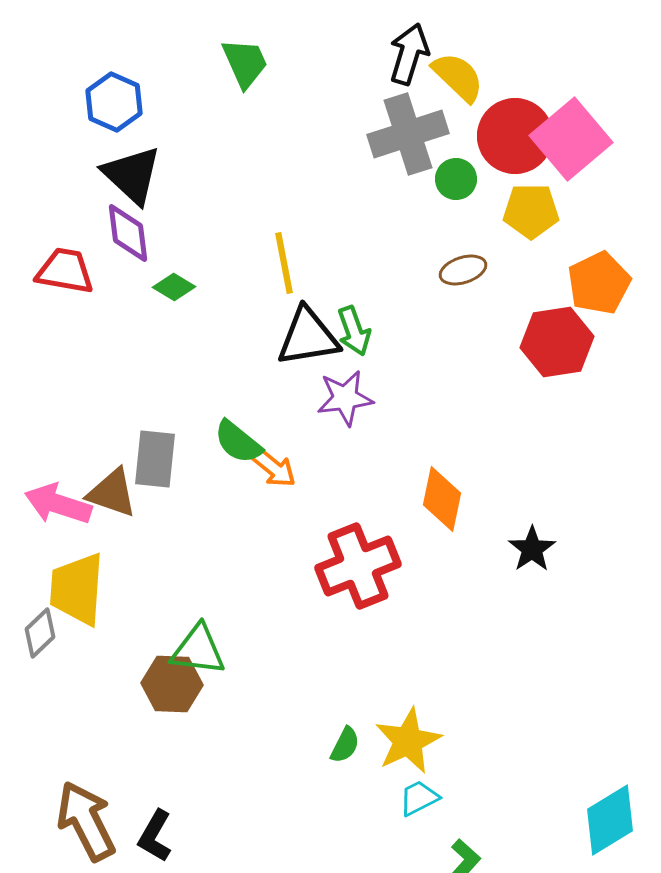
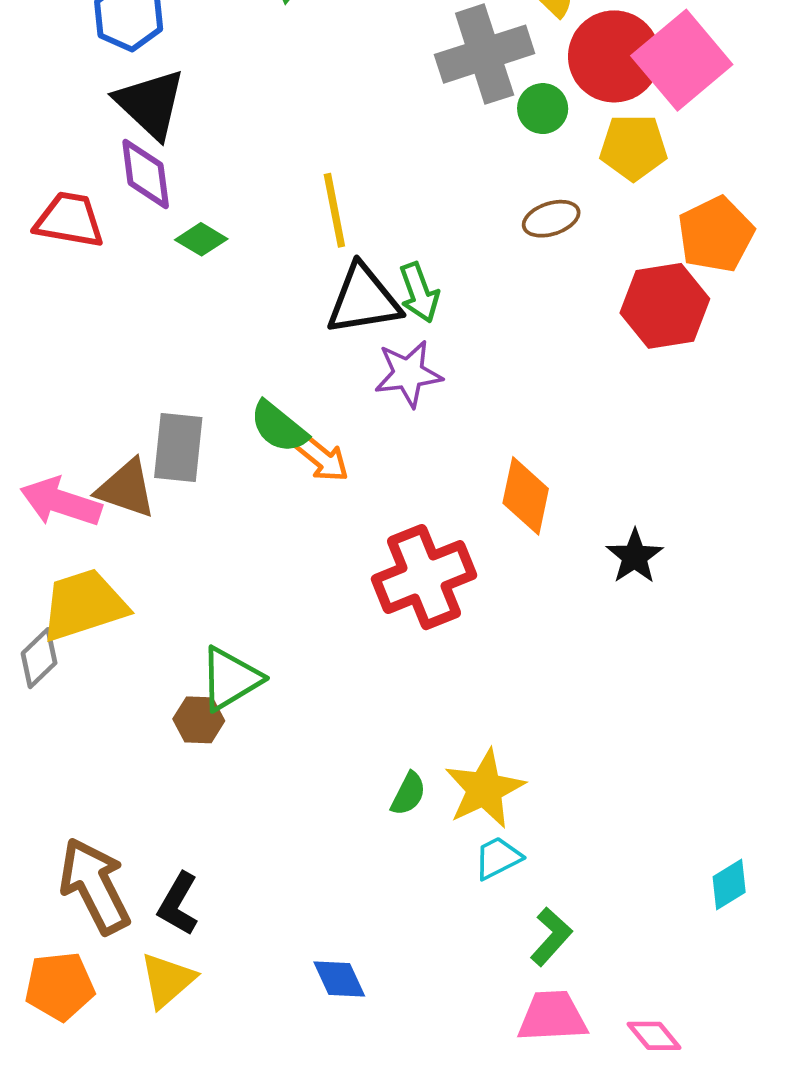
yellow trapezoid: (77, 589) -> (84, 605), turned 68
green triangle: (198, 650) -> (230, 679), turned -38
brown hexagon: (172, 684) -> (199, 720), size x0.7
cyan diamond: (610, 820) -> (729, 885), size x0.6

